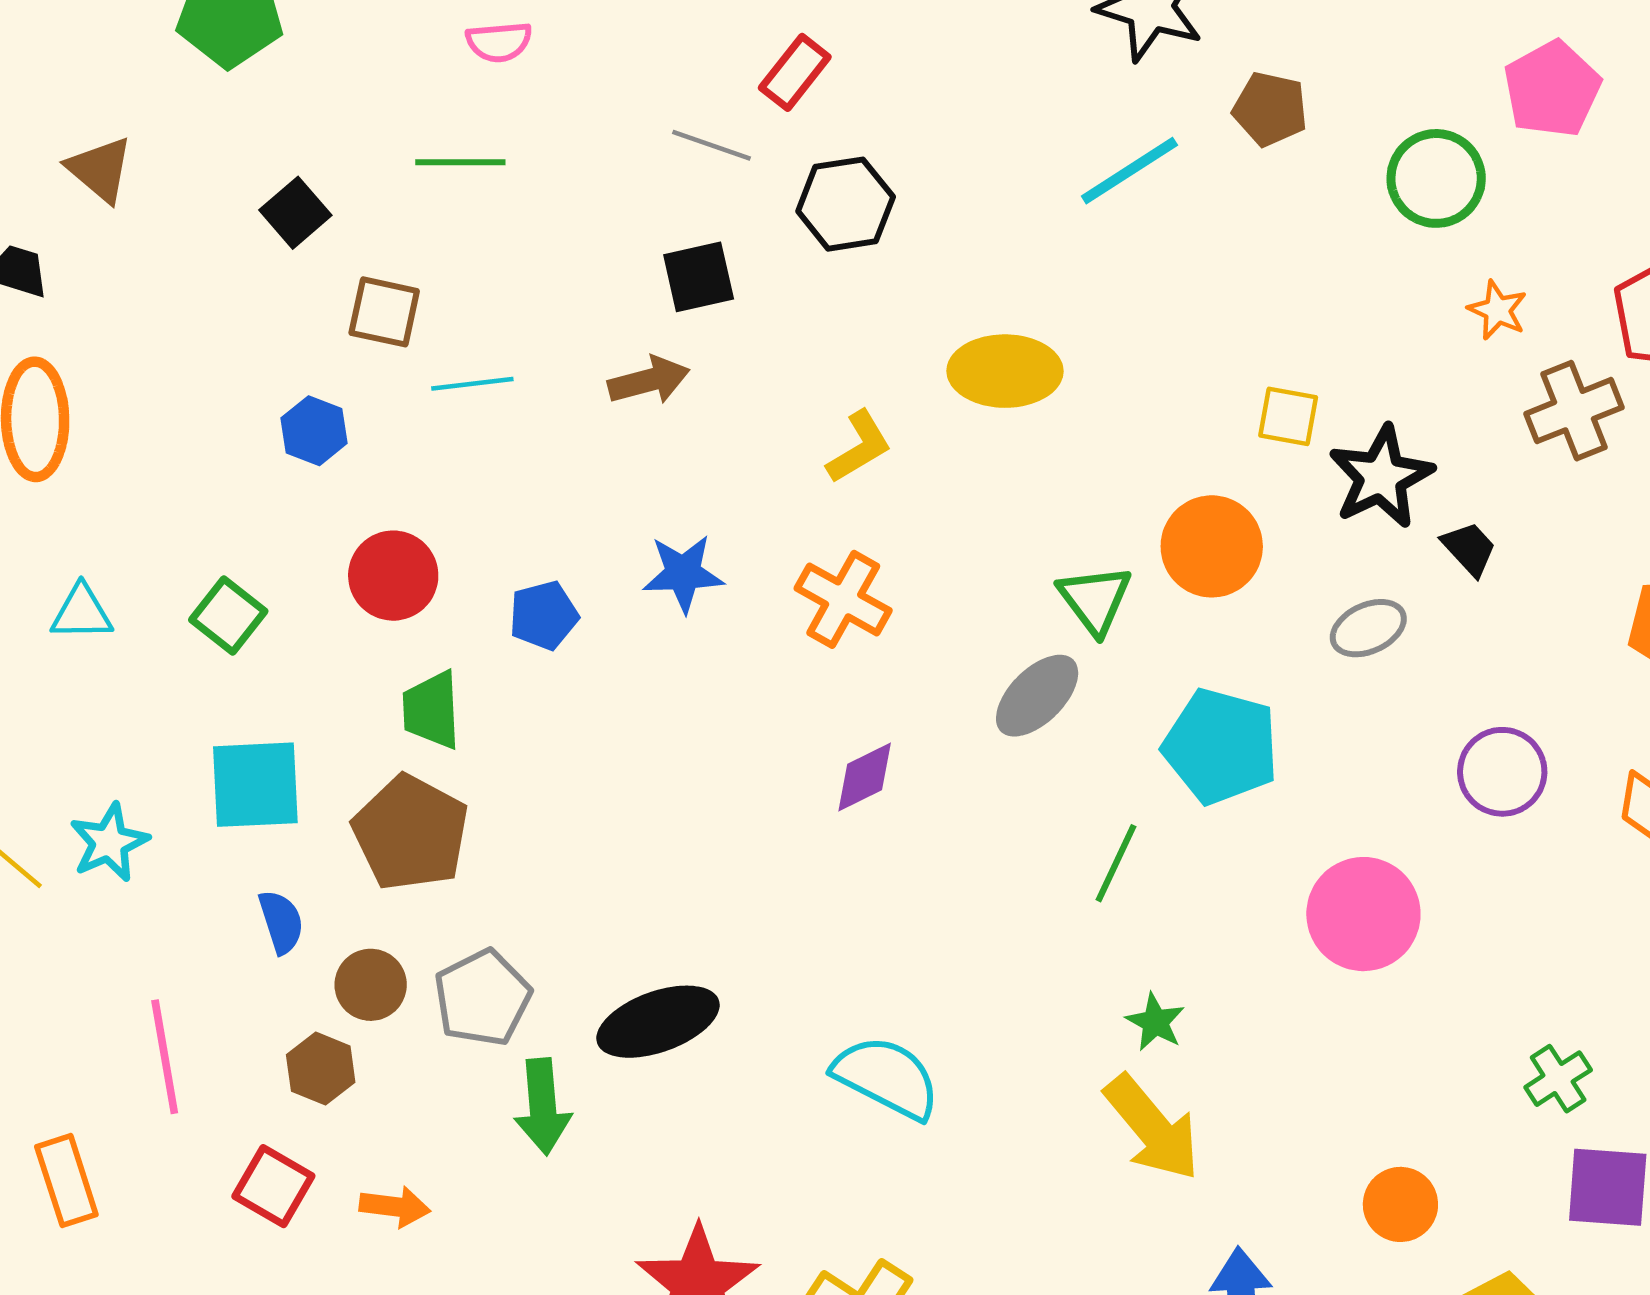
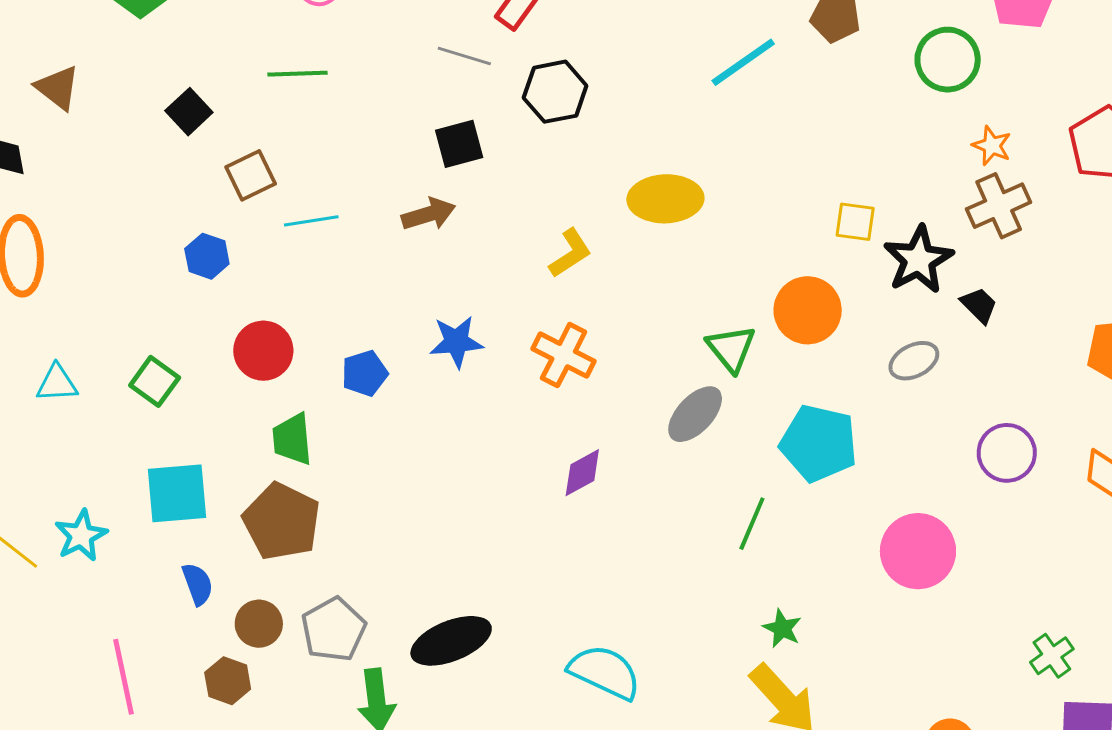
brown square: (384, 312) -> (251, 175), turned -36
brown cross: (1574, 411) -> (999, 206), moved

